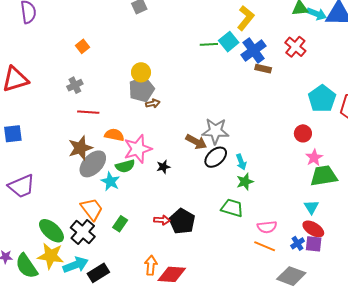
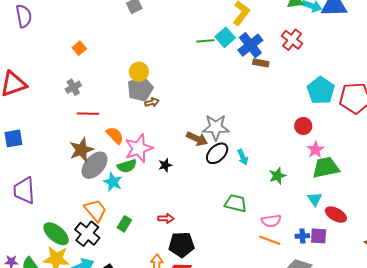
orange semicircle: (114, 135) -> (115, 135), turned 36
green star: (245, 182) -> (277, 176), moved
purple trapezoid: (21, 186) -> (24, 190), turned 112
black pentagon: (182, 221) -> (182, 245), moved, turned -30
red ellipse: (313, 229) -> (336, 215), moved
blue cross: (298, 243) -> (302, 236), turned 32

